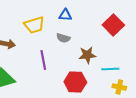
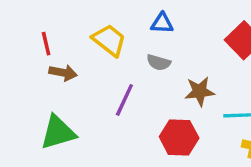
yellow trapezoid: (34, 25) -> (109, 40), turned -125
purple line: (43, 60) -> (124, 100), turned 36

